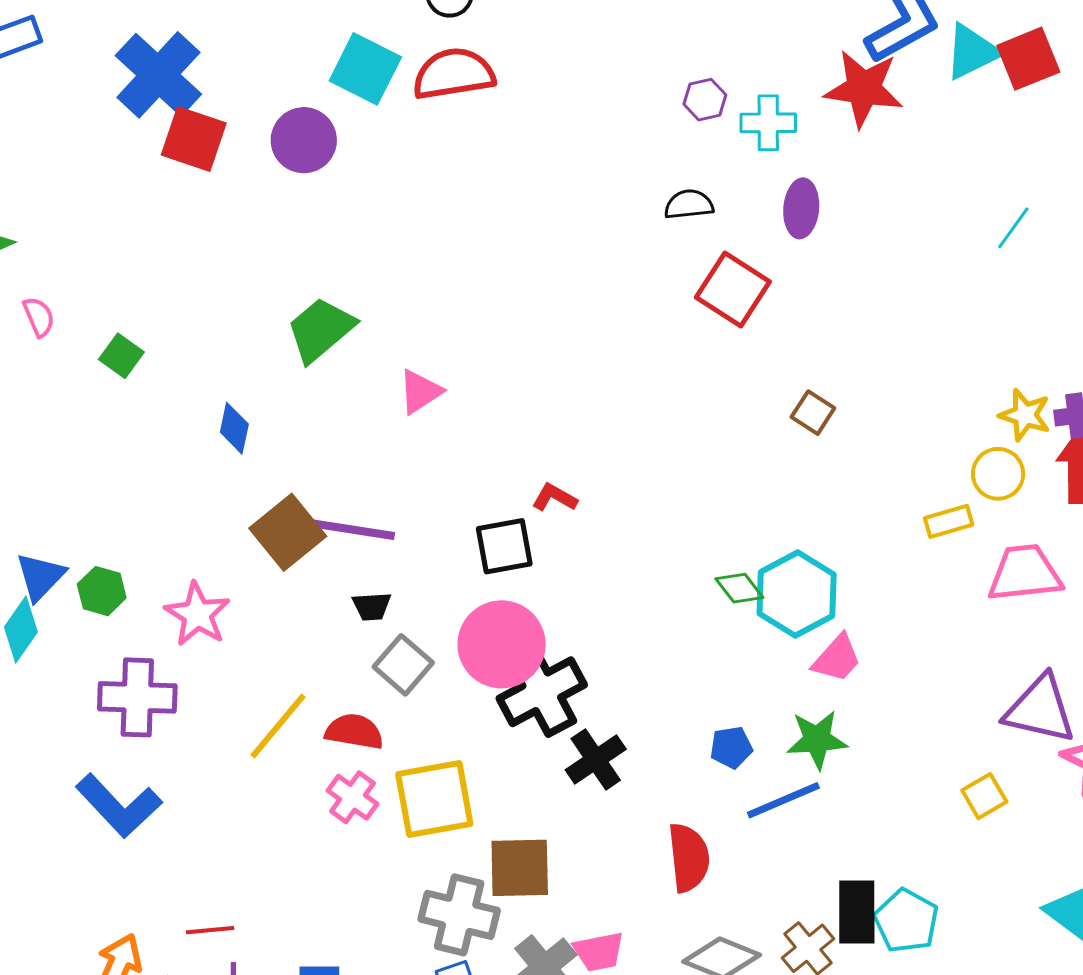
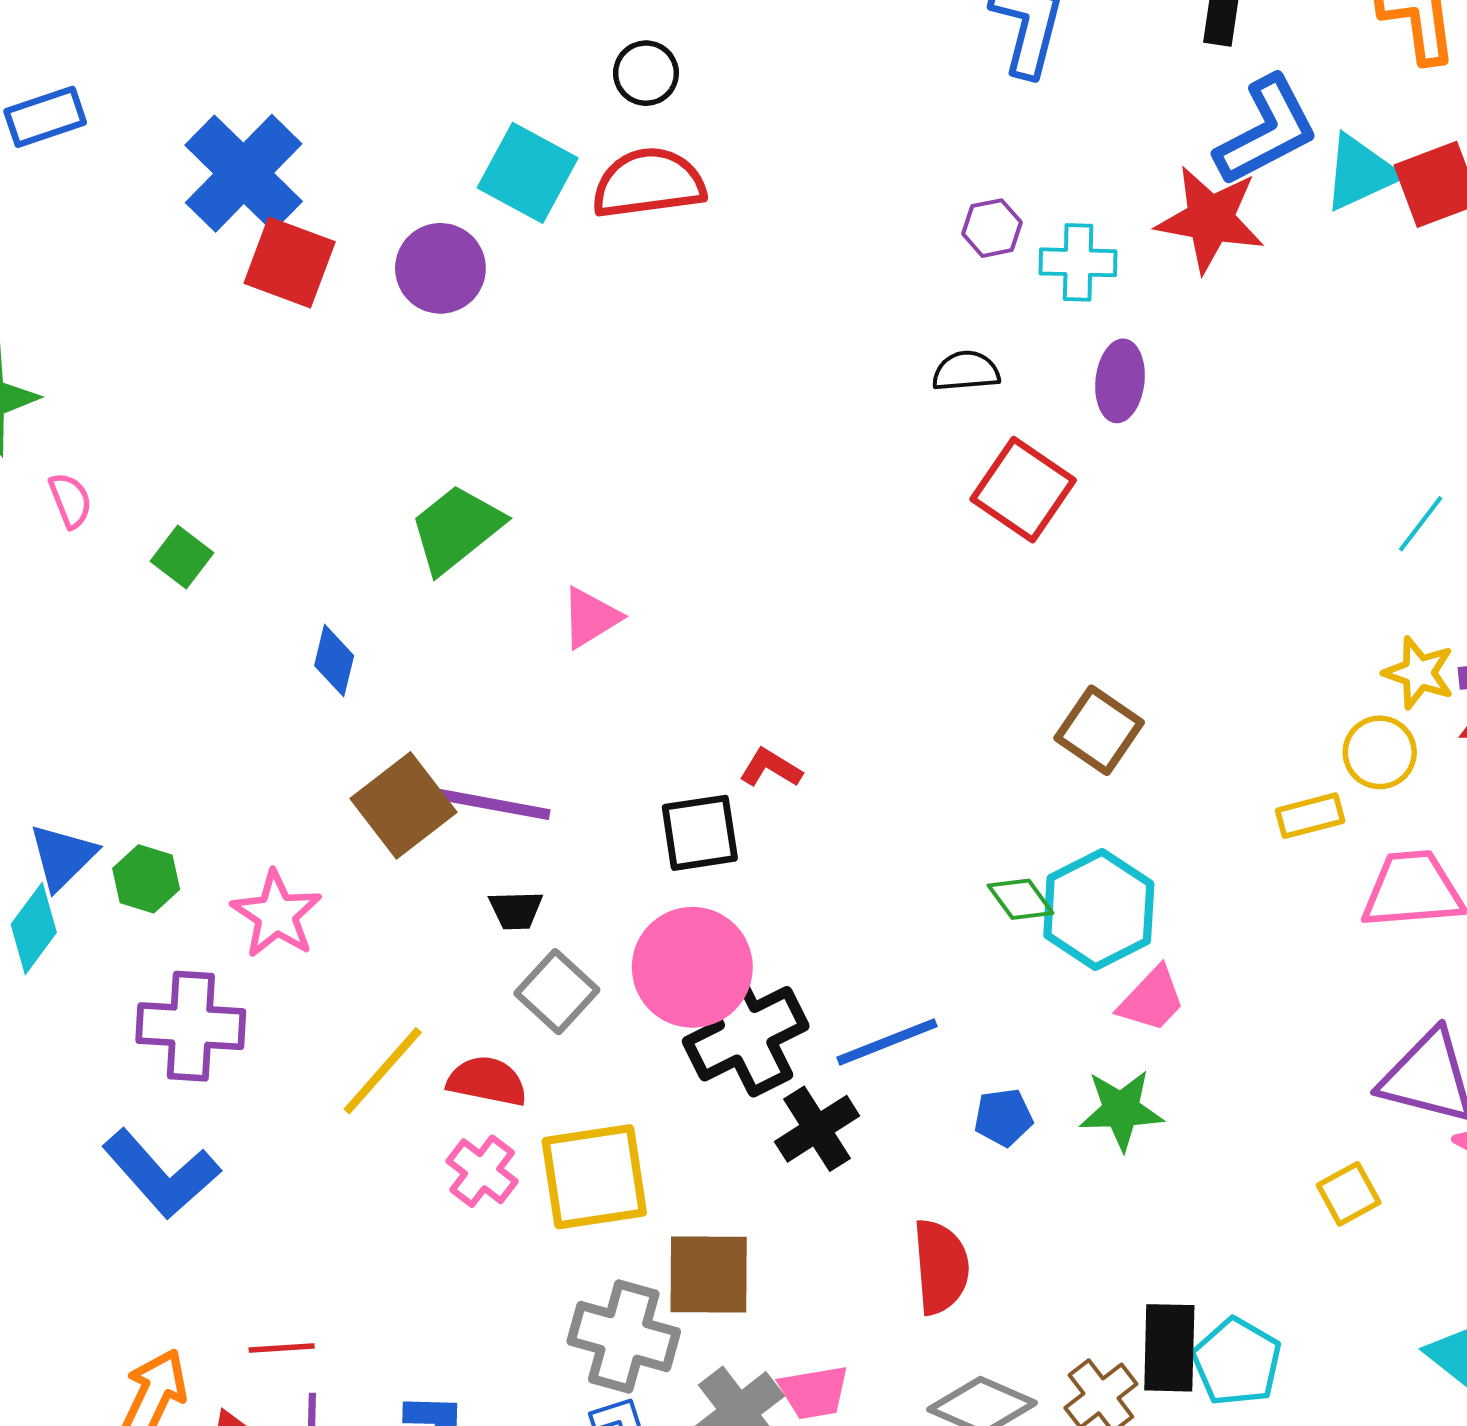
cyan line: (1013, 228) -> (1421, 524), moved
brown square: (813, 413) -> (1099, 730), moved, size x1.4
blue line: (783, 800) -> (887, 1042), moved

